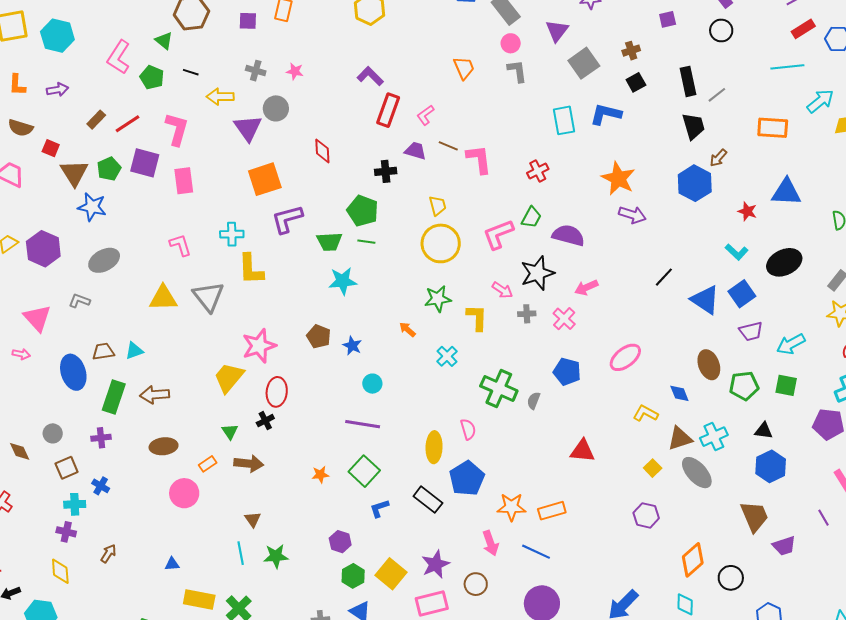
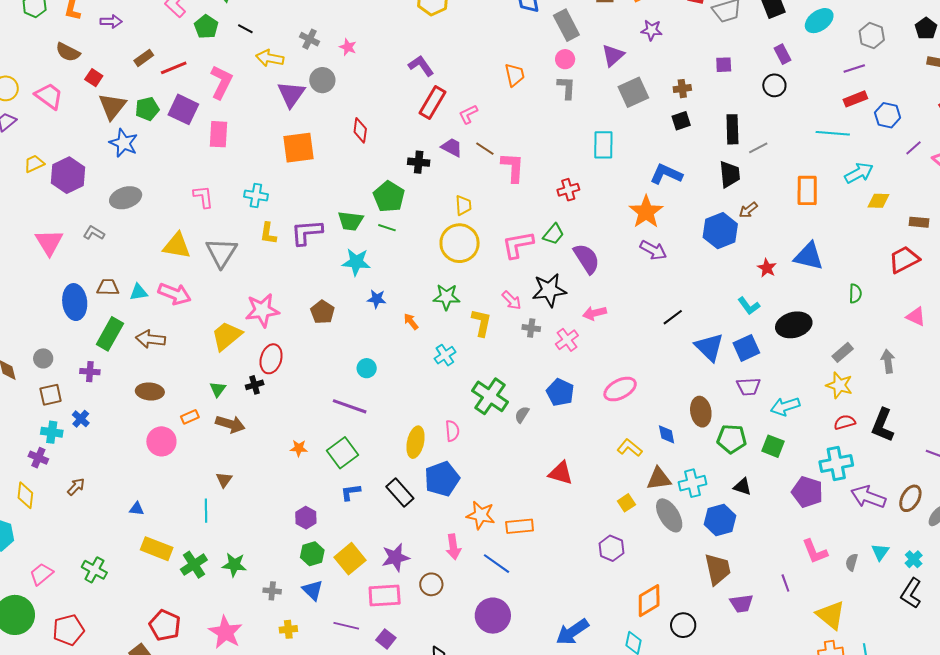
blue L-shape: (606, 114) -> (666, 174), moved
orange rectangle: (773, 128) -> (807, 190), turned 76
purple L-shape: (287, 219) -> (307, 232), moved
purple semicircle: (568, 235) -> (587, 259), turned 32
yellow L-shape: (251, 269) -> (268, 233), size x0.7
blue star: (352, 346) -> (377, 299), moved, turned -30
pink arrow: (21, 354) -> (175, 294), moved, size x1.8
blue hexagon: (771, 466) -> (720, 520), moved
green star: (276, 556) -> (234, 565), moved

